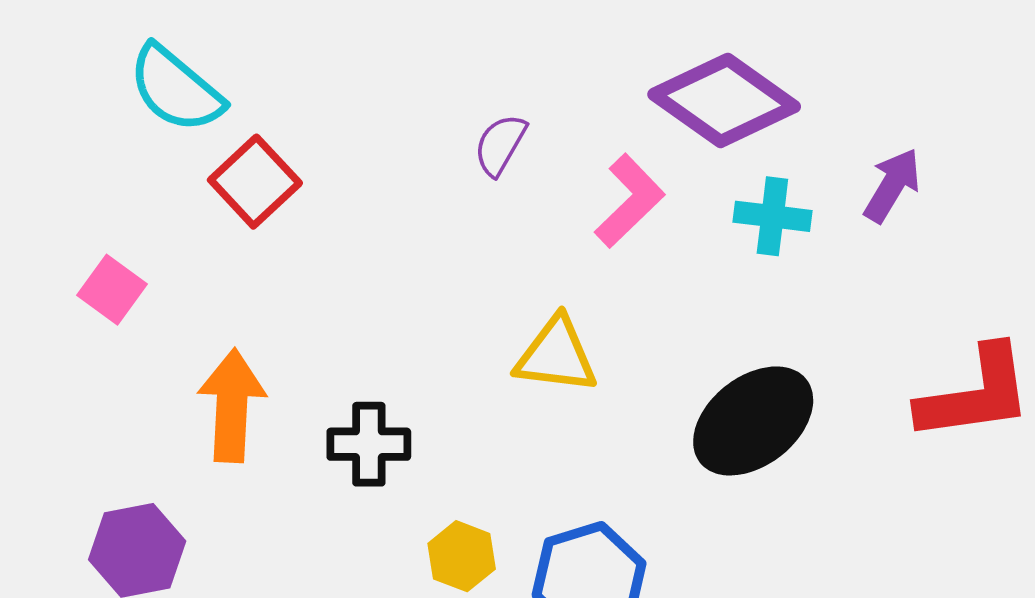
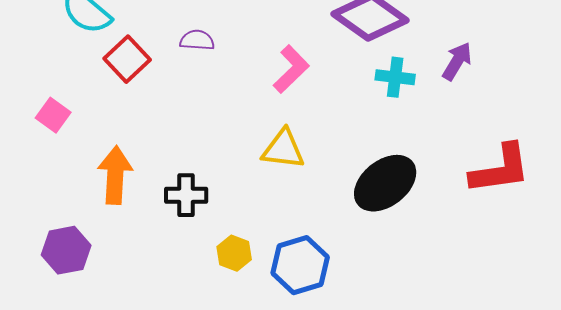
purple semicircle: (500, 145) -> (197, 40), moved, turned 64
pink L-shape: (630, 201) -> (291, 69), moved

